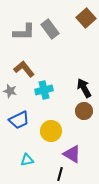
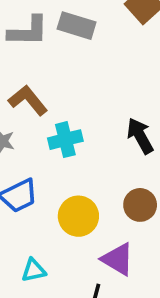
gray rectangle: (50, 29) -> (77, 26), turned -36
brown circle: (84, 111) -> (140, 205), moved

